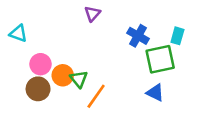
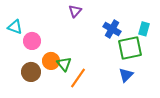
pink circle: (40, 64) -> (32, 41), moved
blue triangle: (155, 93) -> (126, 75), turned 49

